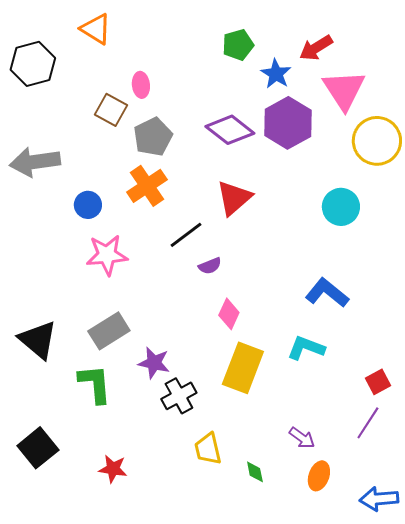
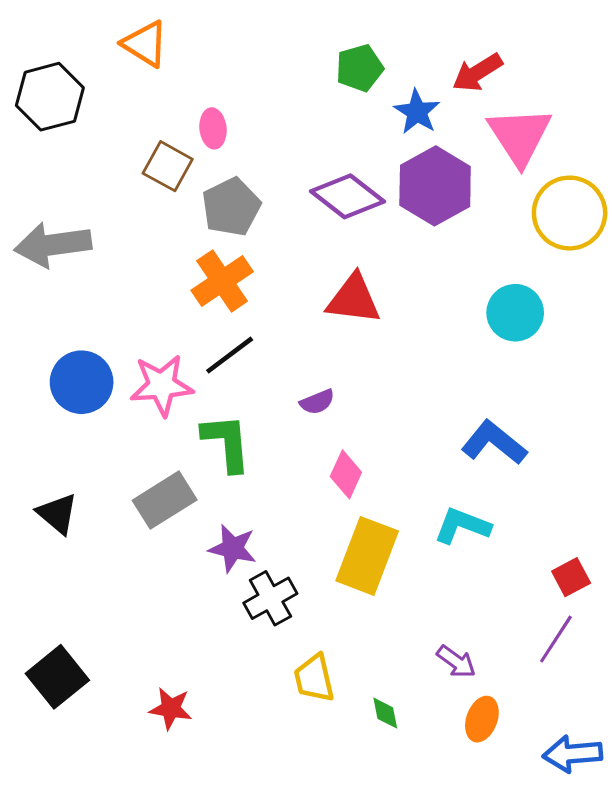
red triangle: (234, 198) -> (353, 299), turned 48
blue circle: (88, 205) -> (82, 382), moved, size x1.5
black line: (186, 235) -> (230, 355), moved
black triangle: (38, 340) -> (57, 514), size x0.7
green L-shape: (95, 384) -> (227, 443), moved

